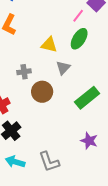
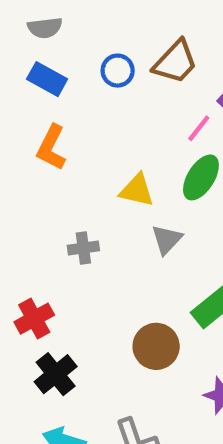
brown circle: (42, 92) -> (156, 346), moved

